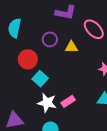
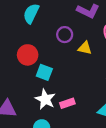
red circle: (28, 59) -> (28, 55), moved
cyan square: (40, 79) -> (44, 72), turned -35

